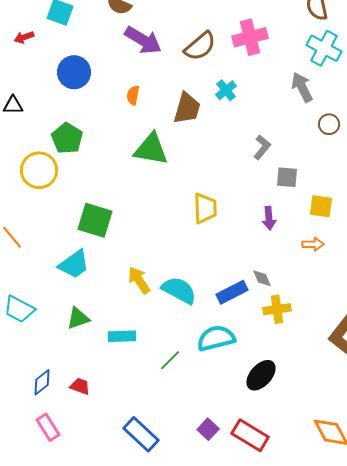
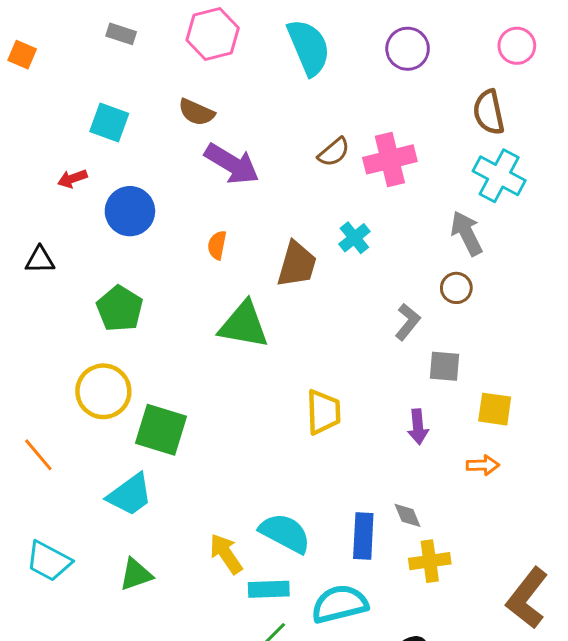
red arrow: (24, 37) -> (72, 179), moved
brown semicircle: (200, 46) -> (334, 152), moved, size x0.7
brown circle: (329, 124) -> (456, 288), moved
yellow circle: (39, 170) -> (103, 391), moved
yellow arrow: (139, 280) -> (226, 554), moved
blue rectangle: (232, 292) -> (363, 536), turned -60
cyan rectangle: (122, 336) -> (269, 589), moved

